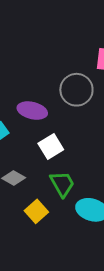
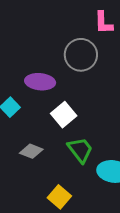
yellow square: (36, 211) -> (59, 197), moved

